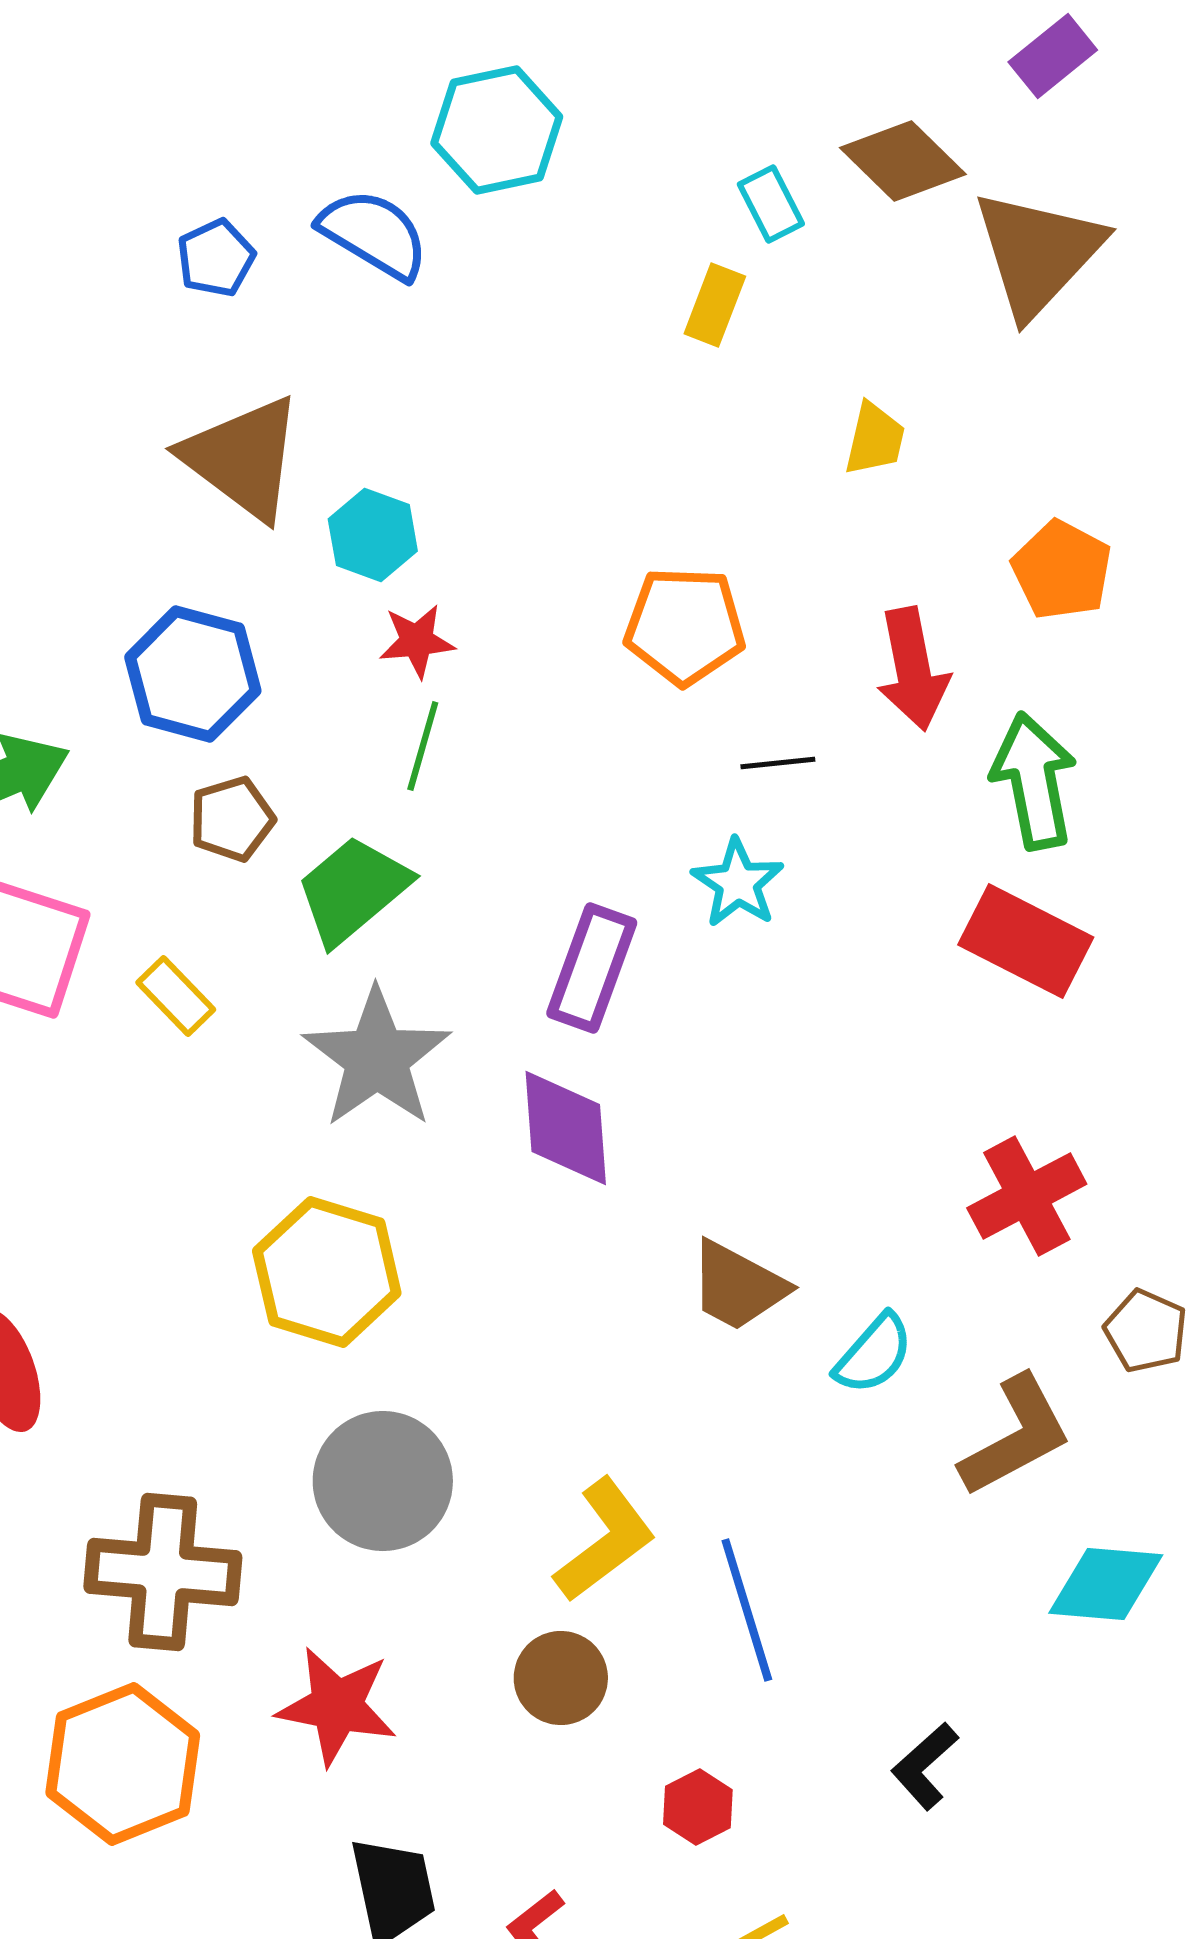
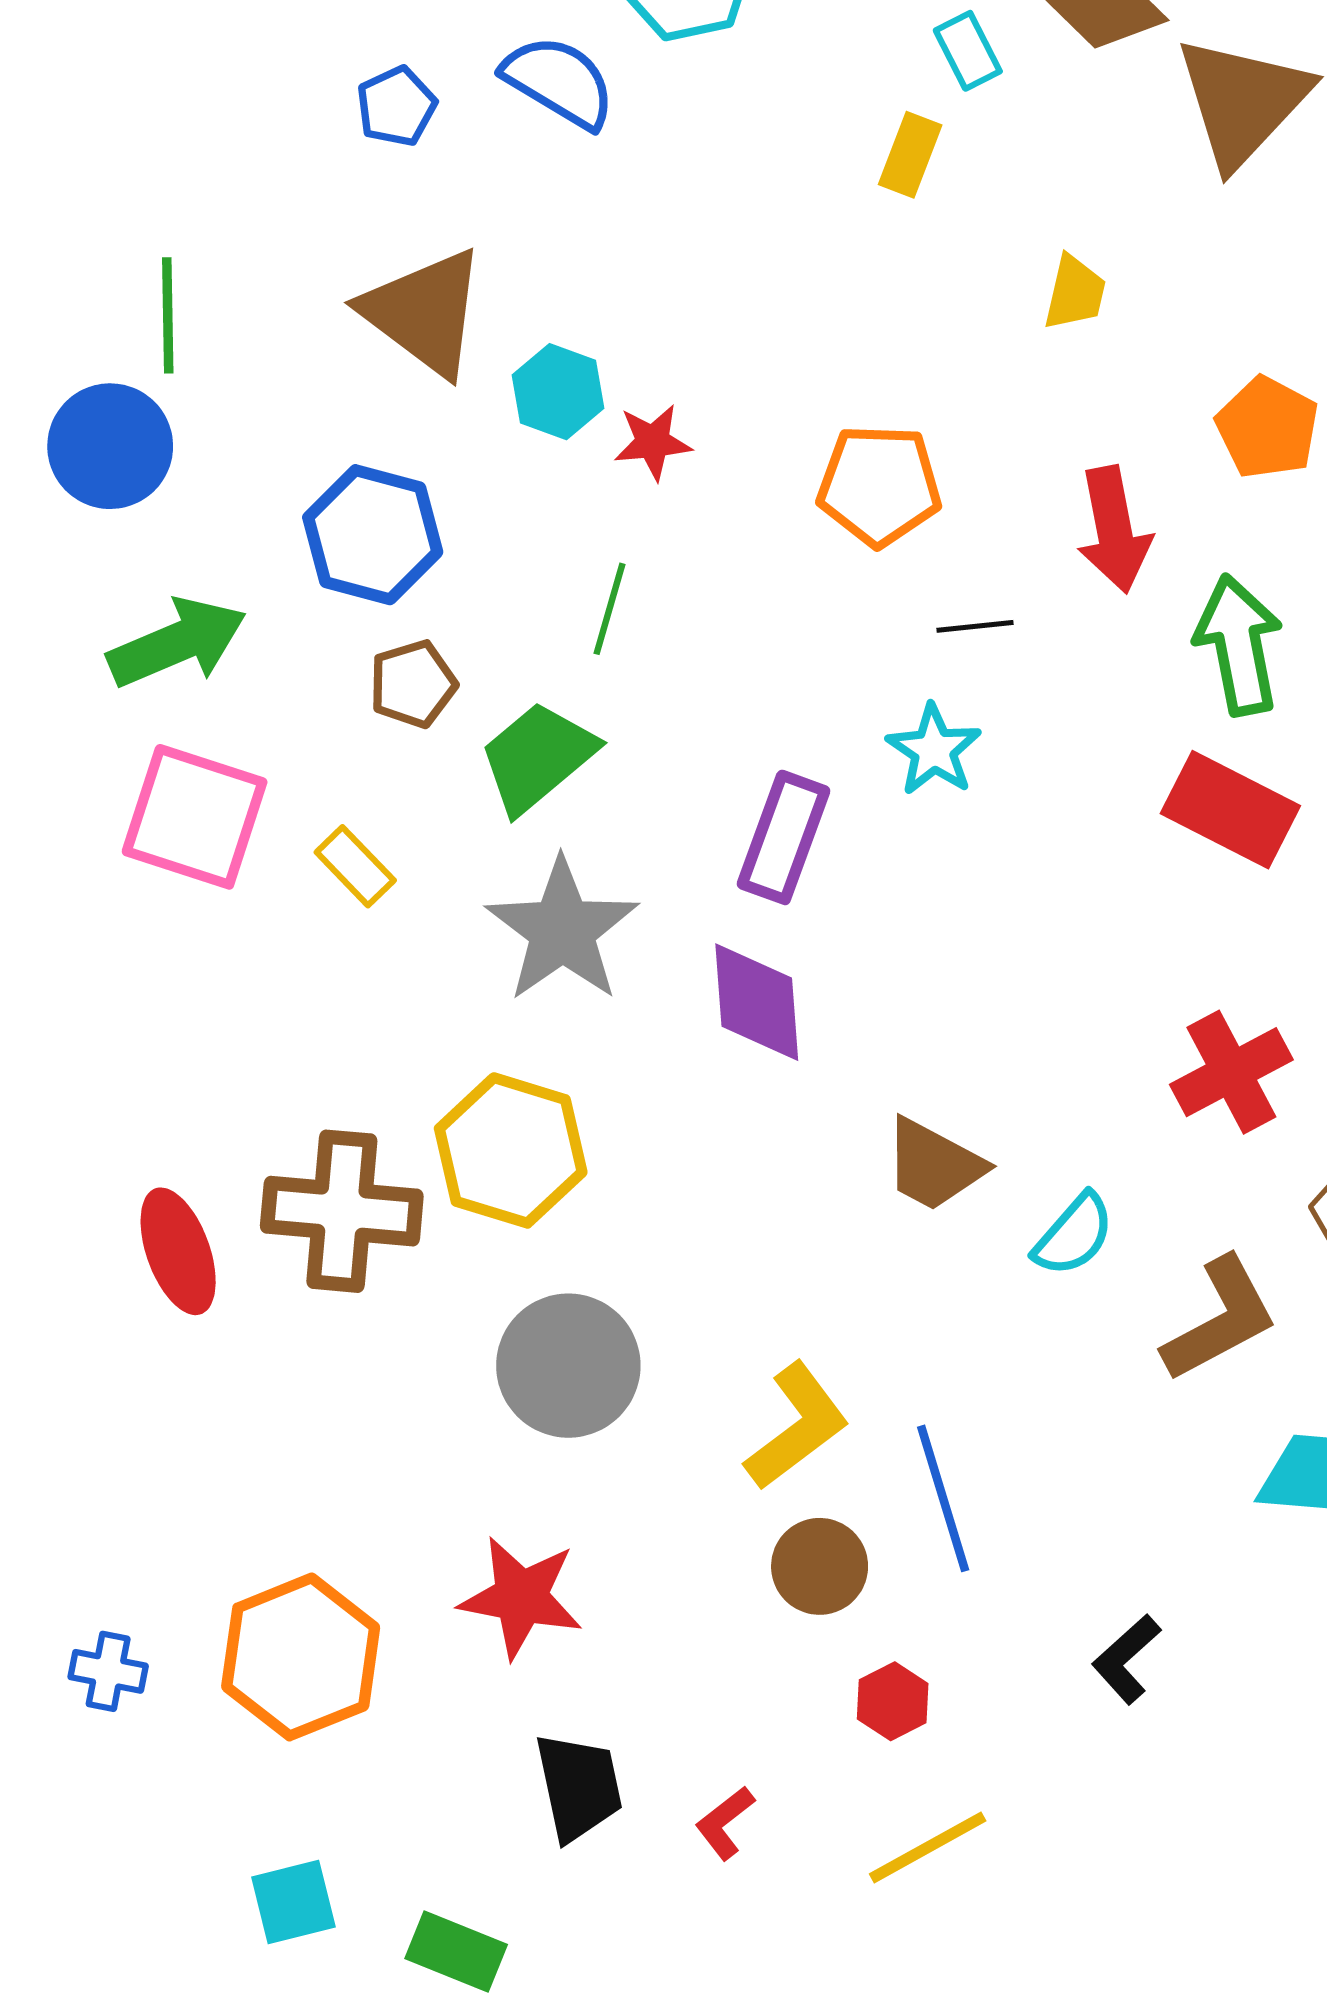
red star: (417, 641) -> (653, 442), moved
brown cross: (163, 1572) -> (342, 1211), moved
brown circle: (561, 1678) -> (820, 1566), moved

